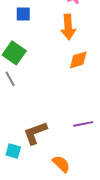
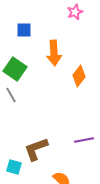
orange arrow: (68, 27) -> (54, 53), moved
orange diamond: (78, 60) -> (79, 76), turned -35

